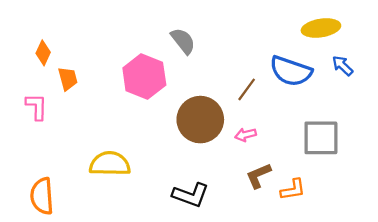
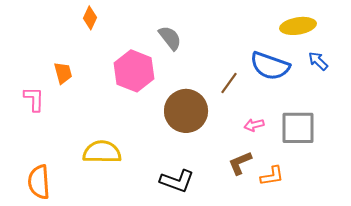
orange diamond: (43, 53) -> (90, 18), moved
pink arrow: (246, 135) -> (254, 125), moved

